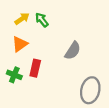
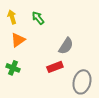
yellow arrow: (22, 19) -> (12, 17), moved, turned -72
red rectangle: (35, 68) -> (55, 67), moved, turned 56

